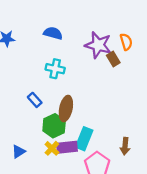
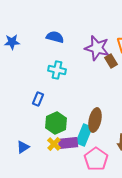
blue rectangle: (35, 100) -> (38, 99), turned 64
brown ellipse: (66, 109) -> (95, 120), moved

